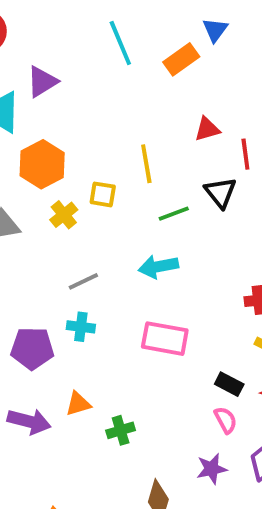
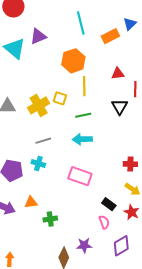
orange hexagon: (42, 164) -> (73, 61), moved
green line: (174, 214) -> (83, 115), moved
yellow cross: (64, 215) -> (39, 105), size x1.5
purple star: (212, 469) -> (84, 245), moved

